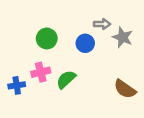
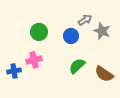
gray arrow: (102, 24) -> (85, 20), turned -32
green semicircle: (66, 79) -> (77, 66), moved

